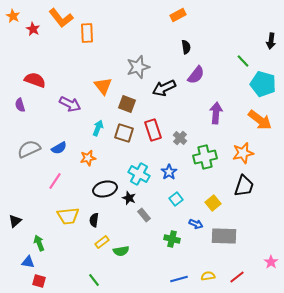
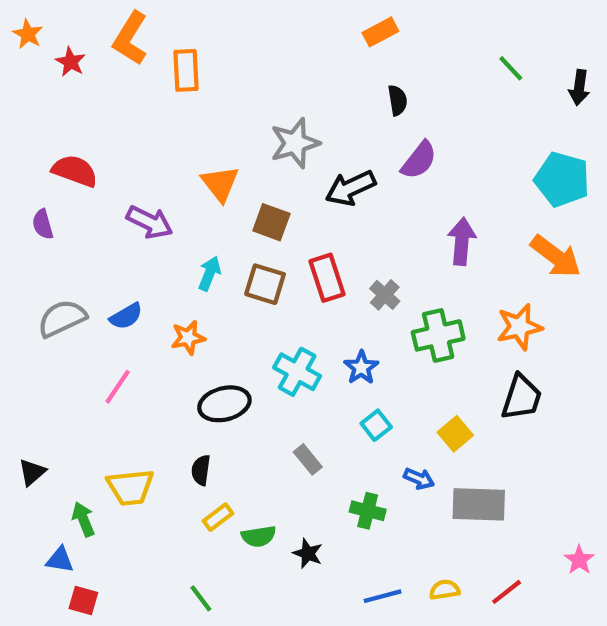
orange L-shape: (61, 18) -> (130, 38), turned 70
green line: (243, 61) -> (511, 68), moved
black star: (129, 198) -> (308, 553), moved
yellow trapezoid: (68, 216) -> (130, 487), moved

